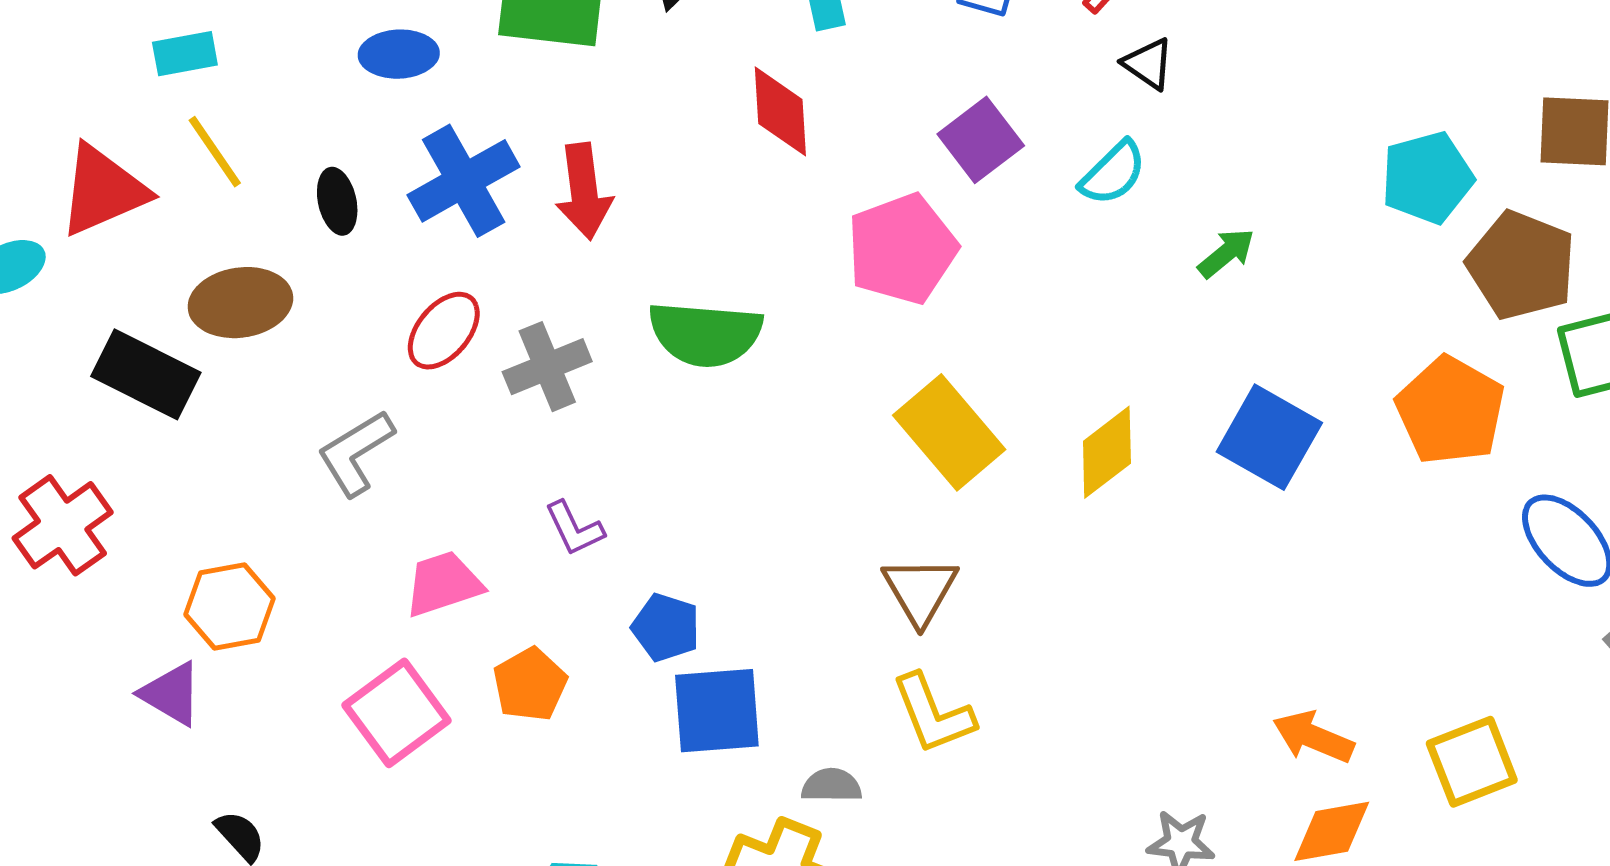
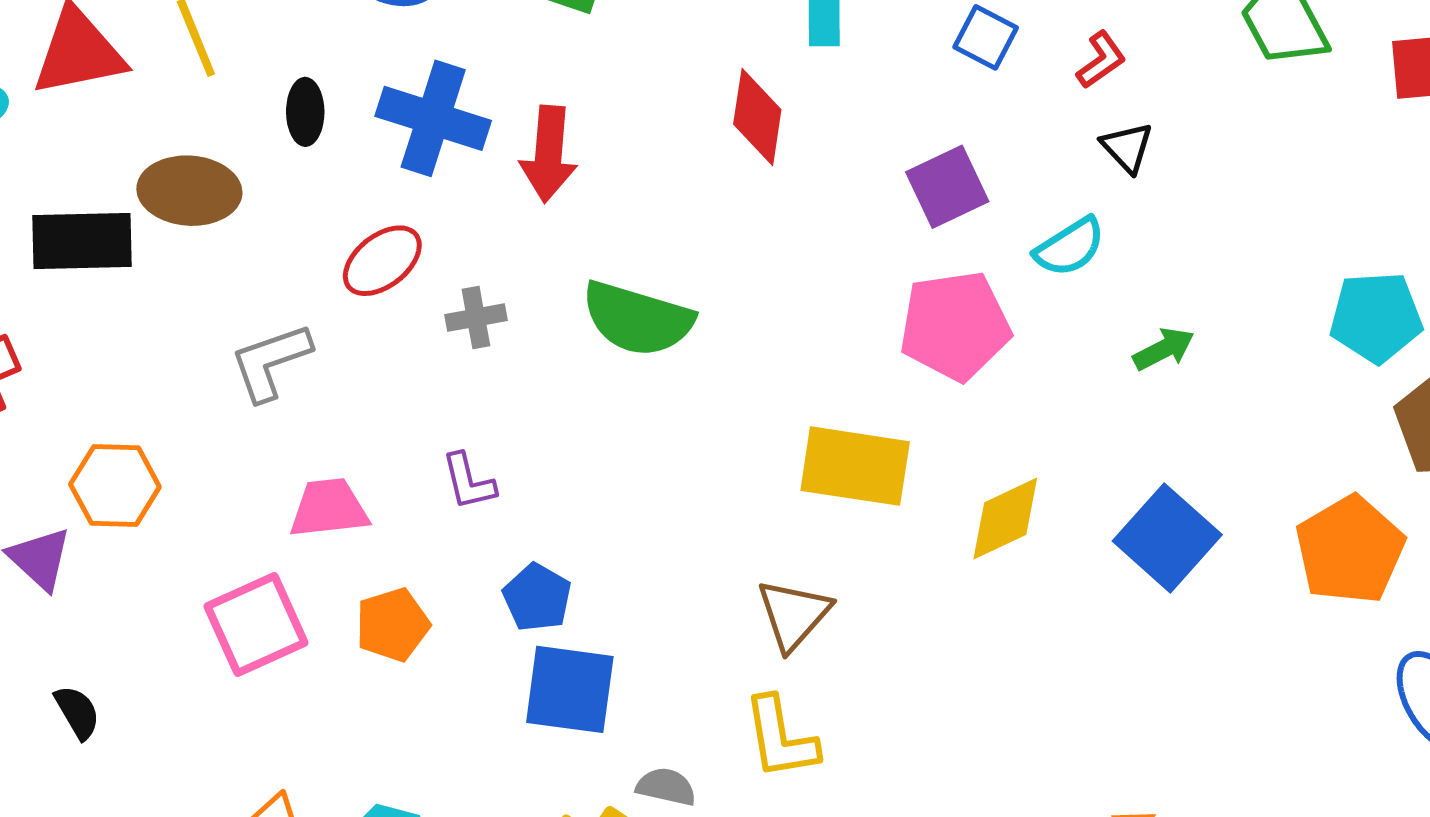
blue cross: (464, 181) -> (433, 118), turned 35
pink pentagon: (902, 249) -> (955, 326), moved
gray cross: (547, 367) -> (476, 318), size x0.7
black rectangle: (146, 374) -> (82, 241), turned -40
yellow rectangle: (949, 432) -> (855, 466), turned -53

